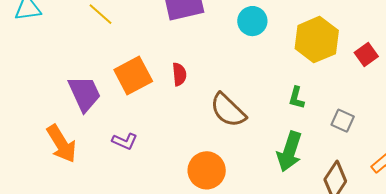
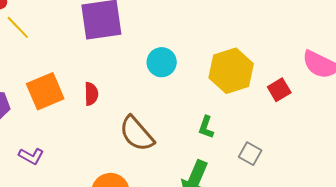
cyan circle: (252, 21) -> (162, 62), moved

